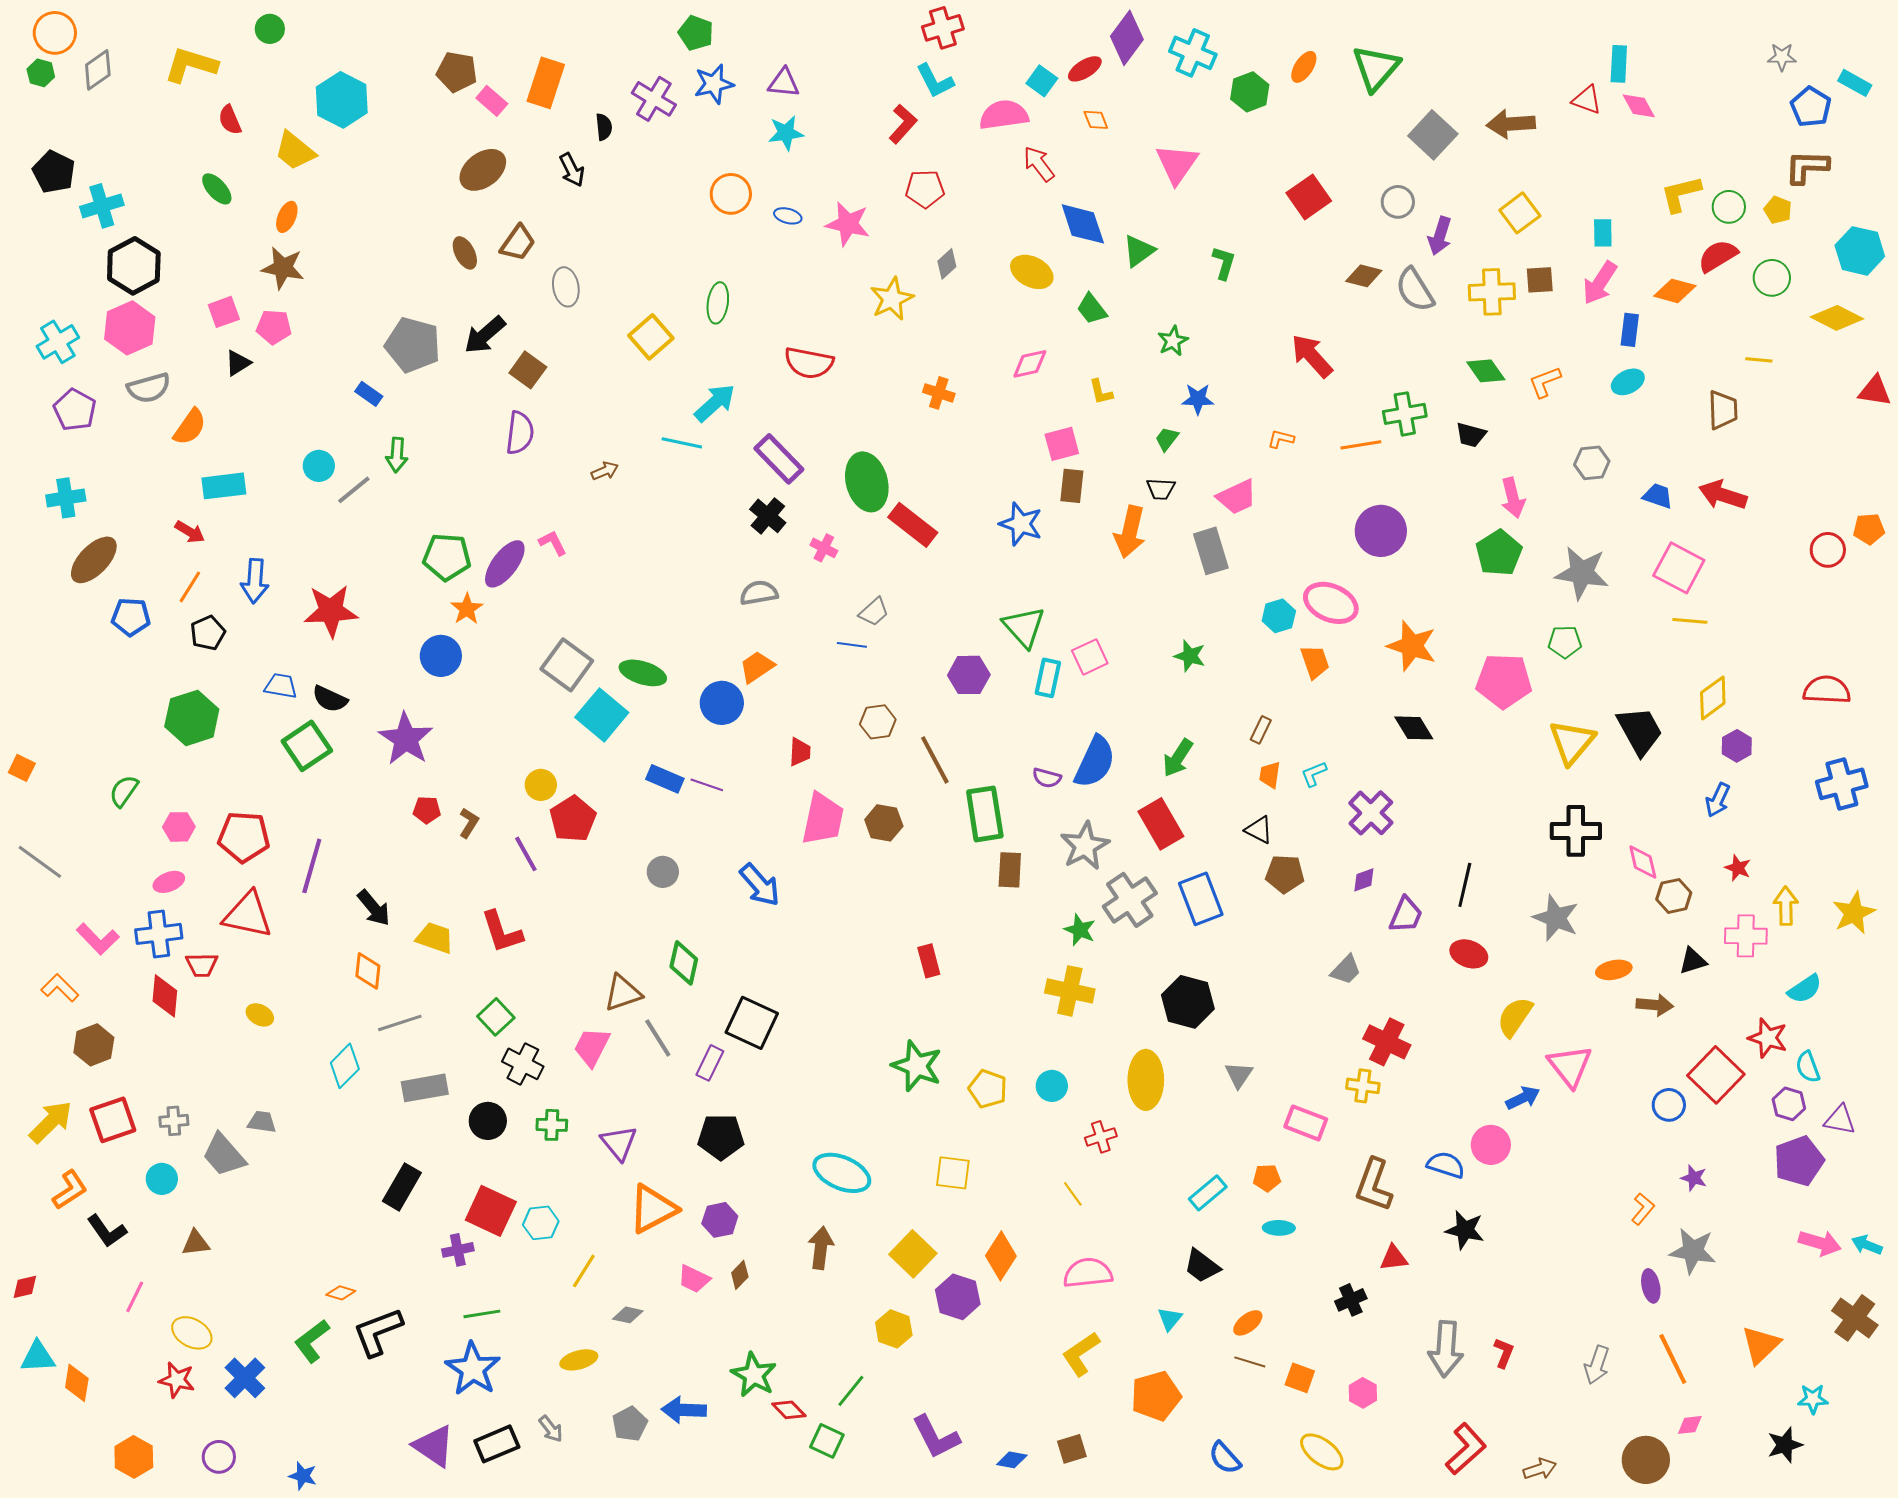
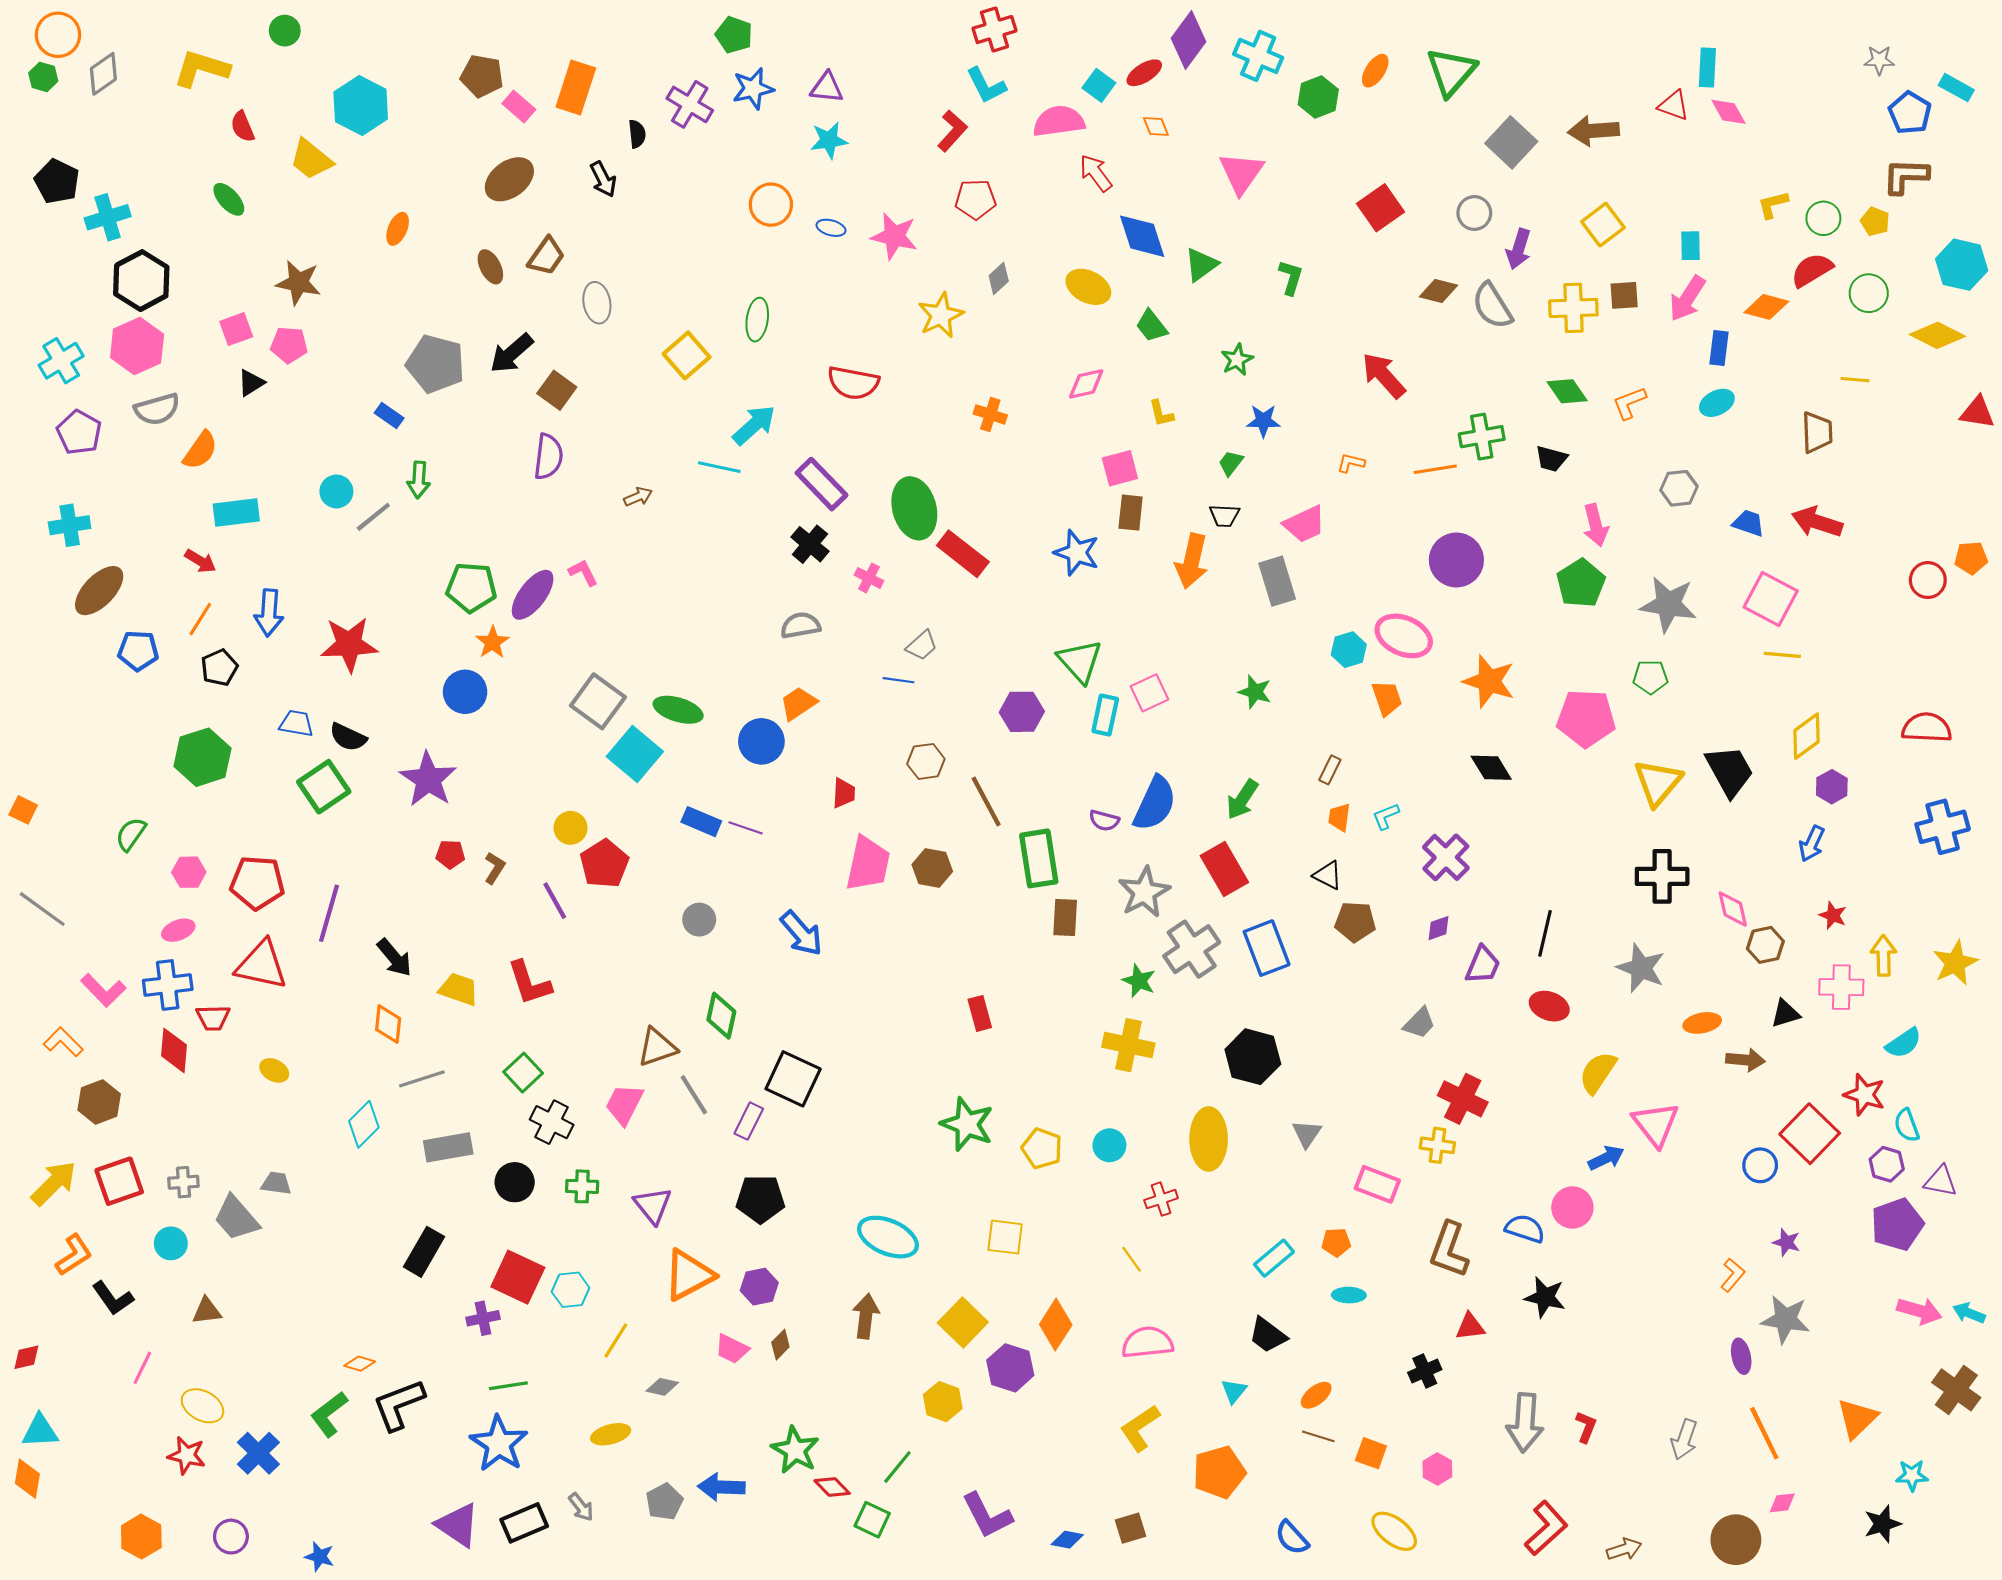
yellow L-shape: (1681, 194) -> (1773, 205), size x0.7
orange ellipse: (287, 217) -> (398, 229), moved
orange diamond: (77, 1383) -> (27, 1479), moved

